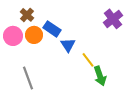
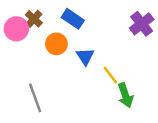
blue rectangle: (52, 29) -> (73, 19), moved
orange circle: (34, 35) -> (56, 44), moved
pink circle: (13, 36) -> (16, 29), moved

